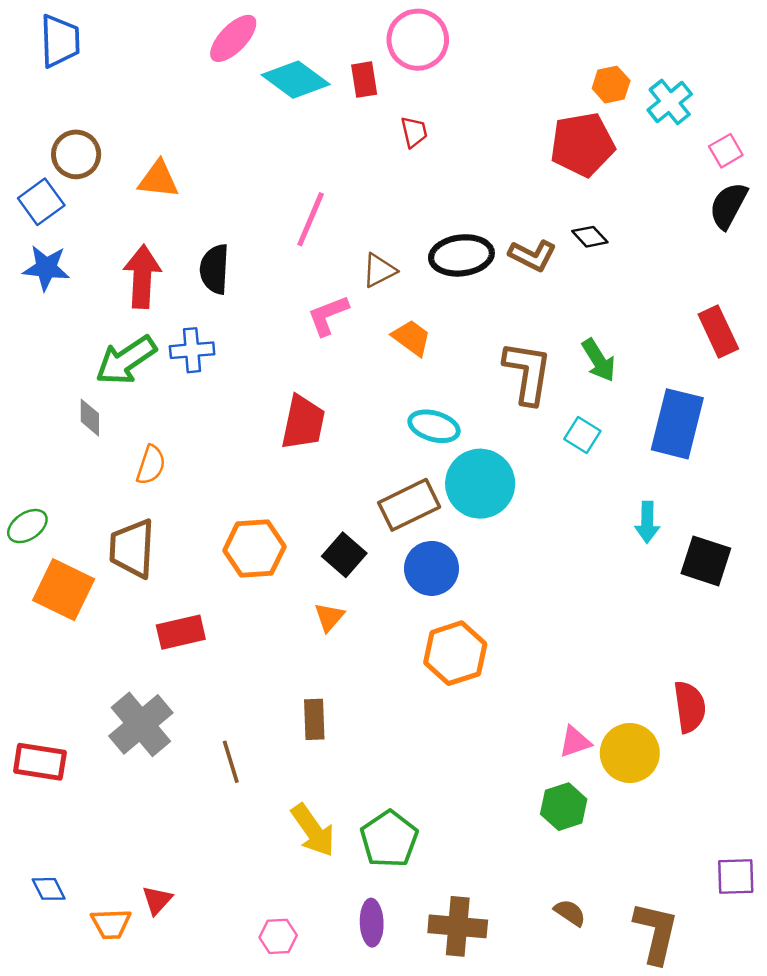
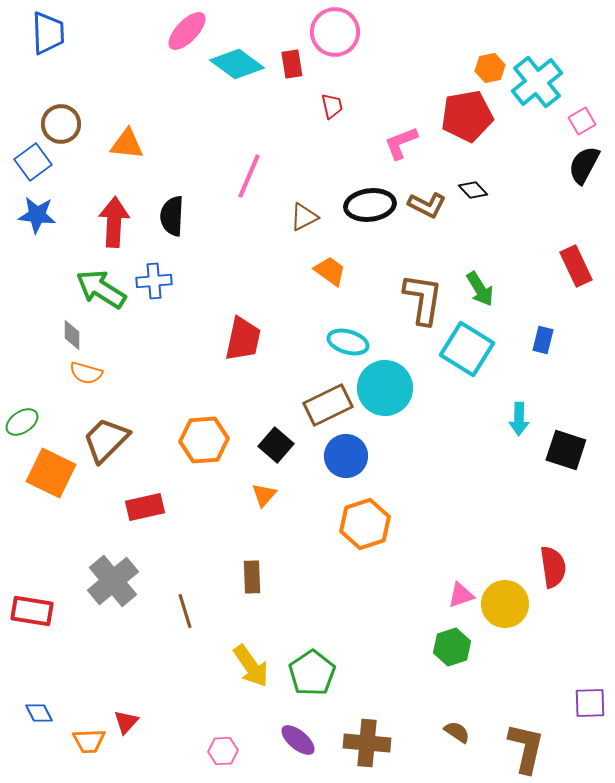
cyan cross: (670, 102) -> (537, 82), size x1.4
pink L-shape: (328, 315) -> (401, 143), moved
green arrow: (126, 360) -> (101, 289), turned 66
blue rectangle: (677, 424) -> (543, 340), size x0.5
cyan square: (582, 435) -> (467, 349), size x1.8
orange semicircle: (151, 465) -> (86, 373), moved, turned 88
brown trapezoid: (132, 548) -> (106, 440), turned 42
purple ellipse: (372, 923) -> (298, 740), turned -48

